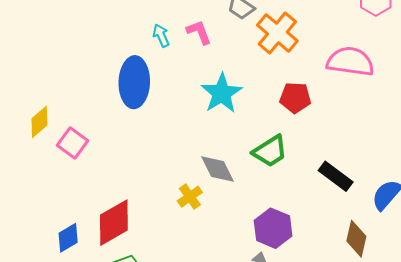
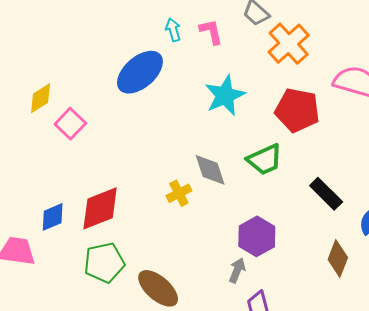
blue ellipse: (134, 82) -> (140, 72), turned 39
red pentagon: (295, 98) -> (297, 110), size x1.4

